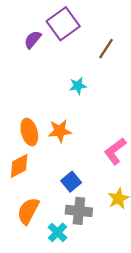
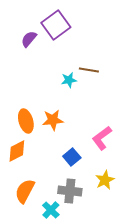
brown line: (106, 49) -> (89, 70), moved, turned 66
blue square: (71, 182) -> (72, 157), moved

